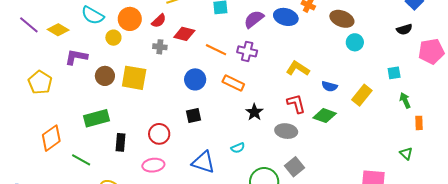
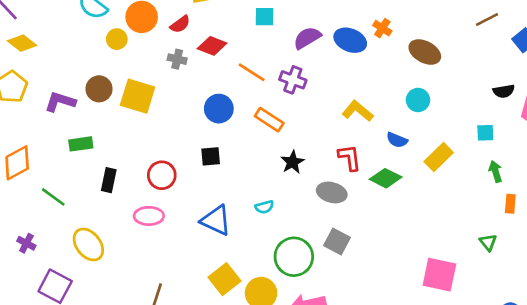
black semicircle: (404, 29) -> (504, 91), moved
yellow diamond: (58, 30) -> (22, 43), moved
cyan circle: (355, 42) -> (418, 100), moved
purple L-shape: (76, 57) -> (60, 102), moved
green rectangle: (97, 118) -> (81, 144), size x0.7
gray square: (295, 167) -> (337, 242), turned -30

